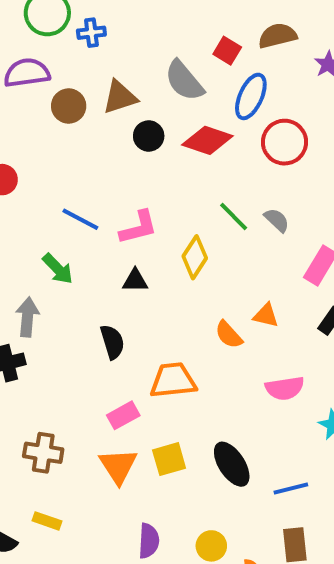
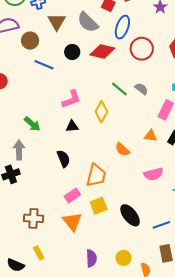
brown triangle: (120, 97) -> (57, 22), moved, turned -36
blue line: (80, 219) -> (44, 65), moved
orange triangle: (266, 315) -> (151, 136), moved
orange trapezoid: (173, 380) -> (96, 175), turned 115
yellow square: (169, 459) -> (99, 206), moved
yellow rectangle: (47, 521) -> (39, 253), turned 48

